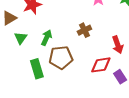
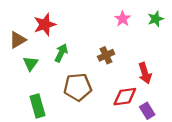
green arrow: (47, 38) -> (61, 53), moved
green rectangle: (37, 69) -> (38, 106), moved

